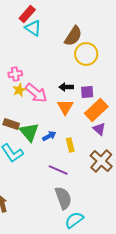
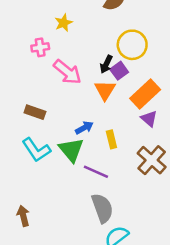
yellow circle: (86, 54) -> (132, 45), moved
black arrow: (66, 87) -> (106, 64), turned -64
yellow star: (19, 90) -> (63, 23), moved
purple square: (87, 92) -> (119, 71), moved, turned -32
green triangle: (29, 132) -> (71, 150), moved

